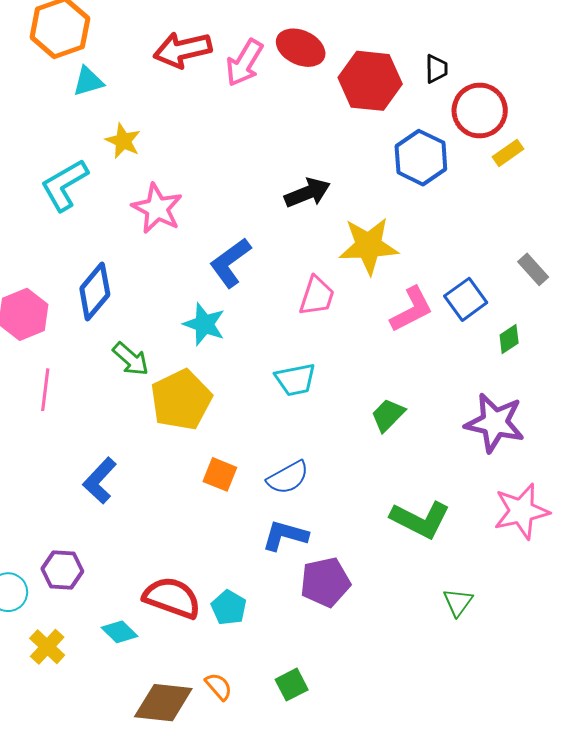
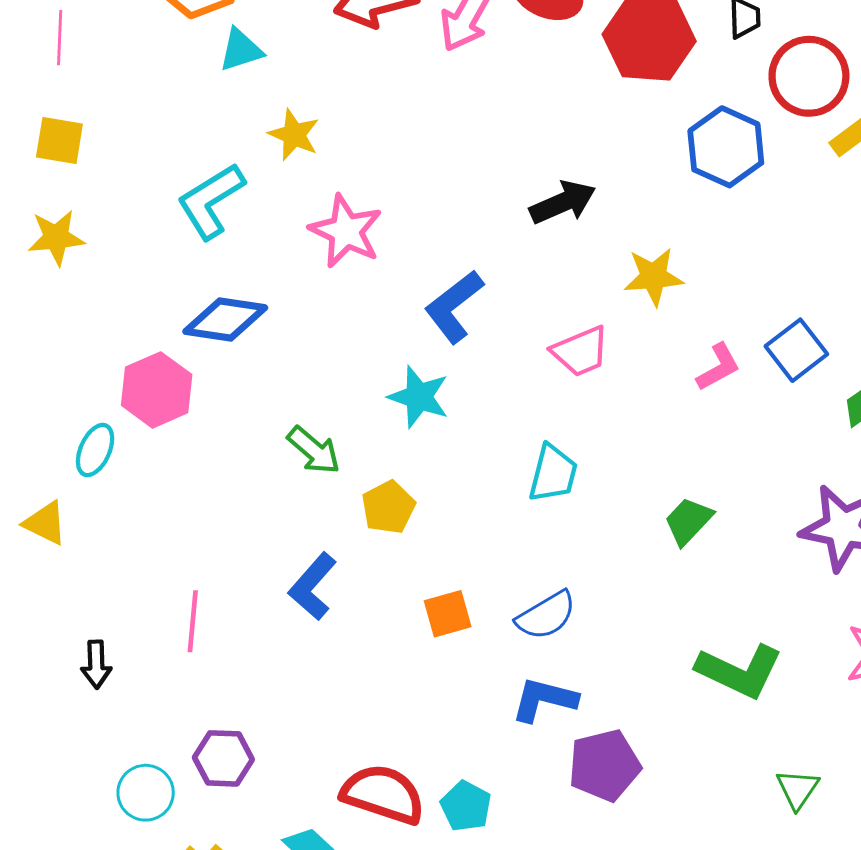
yellow star: (369, 246) -> (654, 277), size x0.7
blue diamond: (95, 291) -> (225, 320), moved, turned 60
pink trapezoid: (317, 296) -> (581, 351), turned 51
pink L-shape: (412, 309) -> (718, 367), size x0.7
cyan trapezoid: (295, 380) -> (553, 473), turned -63
pink line: (45, 390) -> (193, 621), moved
yellow pentagon: (181, 400) -> (388, 507), size x0.6
orange square: (220, 474) -> (448, 614), turned -36
blue L-shape: (100, 481) -> (313, 586), moved

